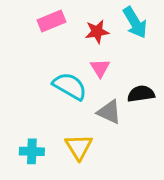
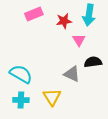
cyan arrow: (135, 23) -> (89, 15), turned 40
pink triangle: (100, 68) -> (79, 40), moved
cyan semicircle: (70, 86) -> (21, 74), moved

